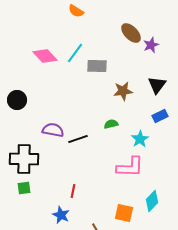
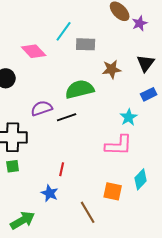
pink diamond: (45, 56) -> (34, 51), moved
green semicircle: (111, 124) -> (80, 89), moved, size x2.0
purple semicircle: (53, 130) -> (42, 108), turned -30

